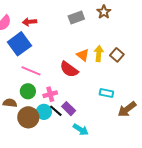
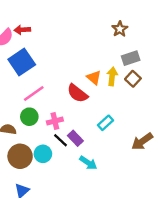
gray rectangle: (76, 17) -> (131, 58), moved
red arrow: (29, 22) -> (22, 30), moved
pink line: (31, 71) -> (34, 93), turned -60
cyan rectangle: (106, 93) -> (105, 123), moved, turned -56
cyan circle: (44, 112) -> (43, 154), moved
brown circle: (28, 117) -> (20, 156), moved

